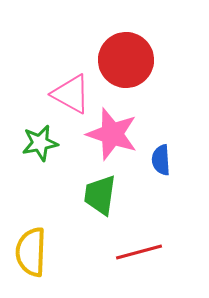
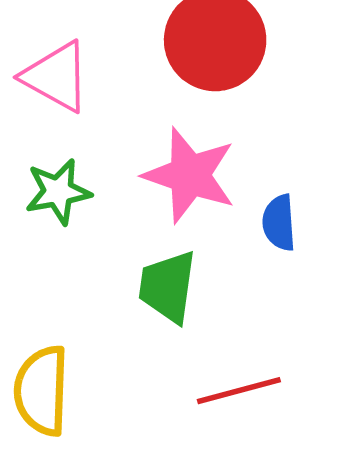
pink triangle: (71, 94) -> (56, 77), moved

